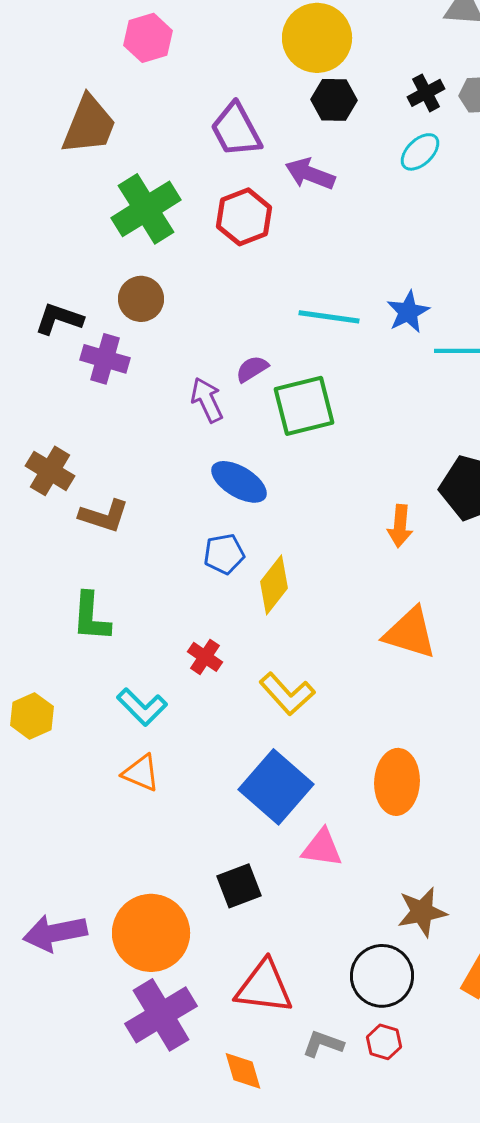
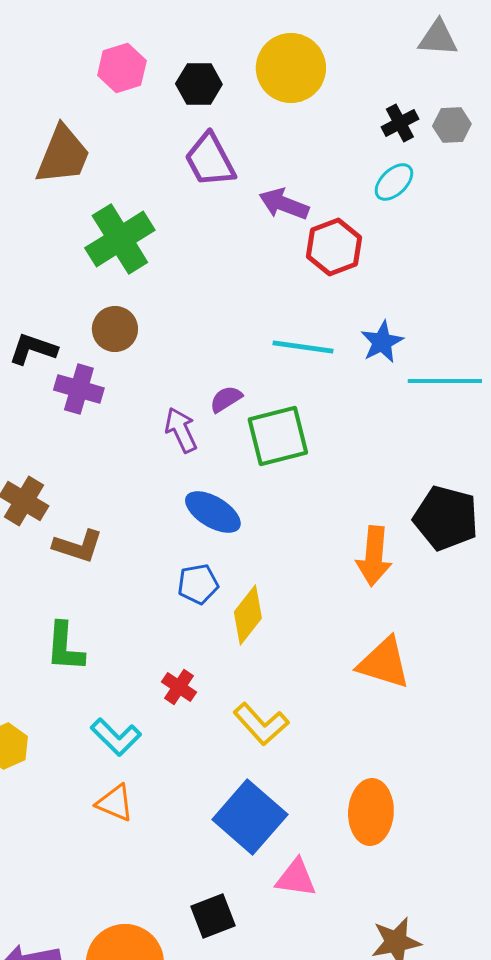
black hexagon: (334, 100) -> (199, 84), moved
red hexagon: (244, 217) -> (334, 247), moved
orange arrow: (400, 526) -> (374, 556), size x1.4

